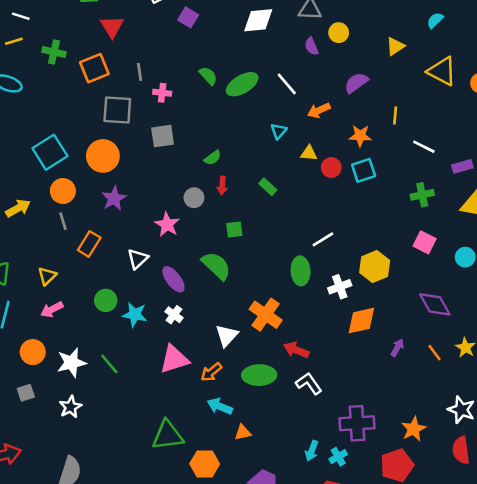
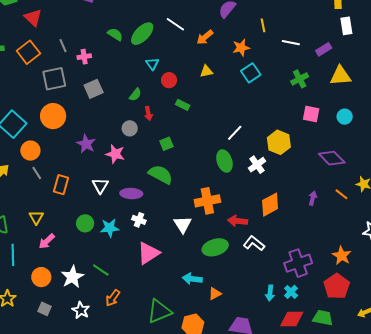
cyan triangle: (279, 131) -> (152, 64), moved
red circle: (331, 168) -> (169, 80), moved
purple star: (114, 198) -> (86, 144), moved
purple ellipse: (173, 279) -> (131, 194), turned -35
orange cross: (266, 315) -> (207, 201), turned -30
orange diamond: (361, 321) -> (270, 205), moved
orange arrow: (211, 372) -> (113, 298), moved
gray square: (26, 393) -> (44, 309), turned -32

